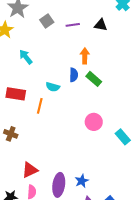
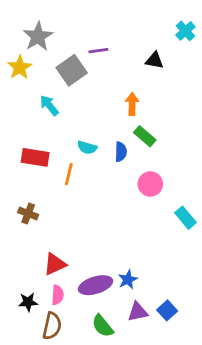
gray square: (47, 21) -> (72, 70), moved, size x1.5
purple line: (73, 25) -> (98, 51), moved
blue semicircle: (74, 75) -> (121, 152), moved
pink circle: (94, 122) -> (150, 184), moved
purple ellipse: (59, 185) -> (96, 285), turned 65

